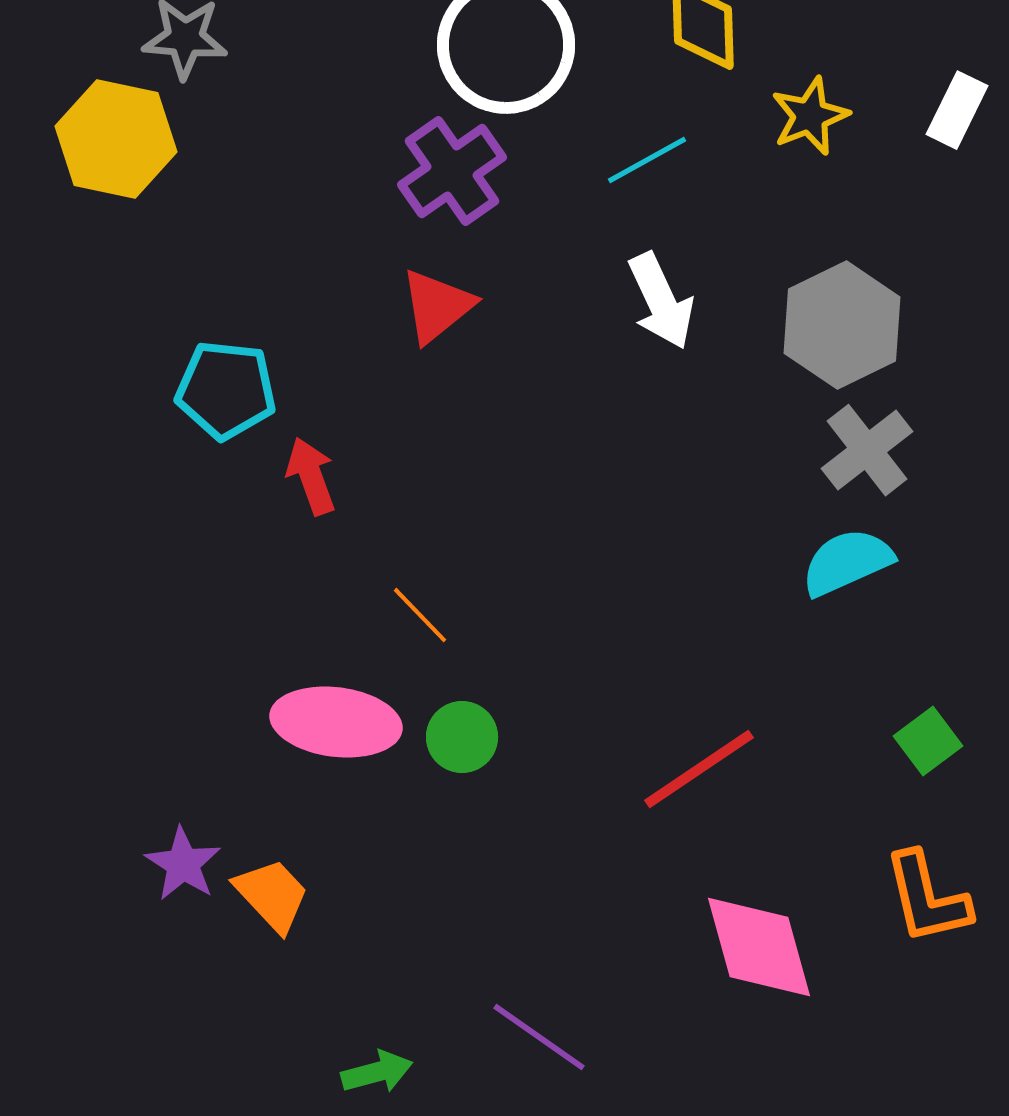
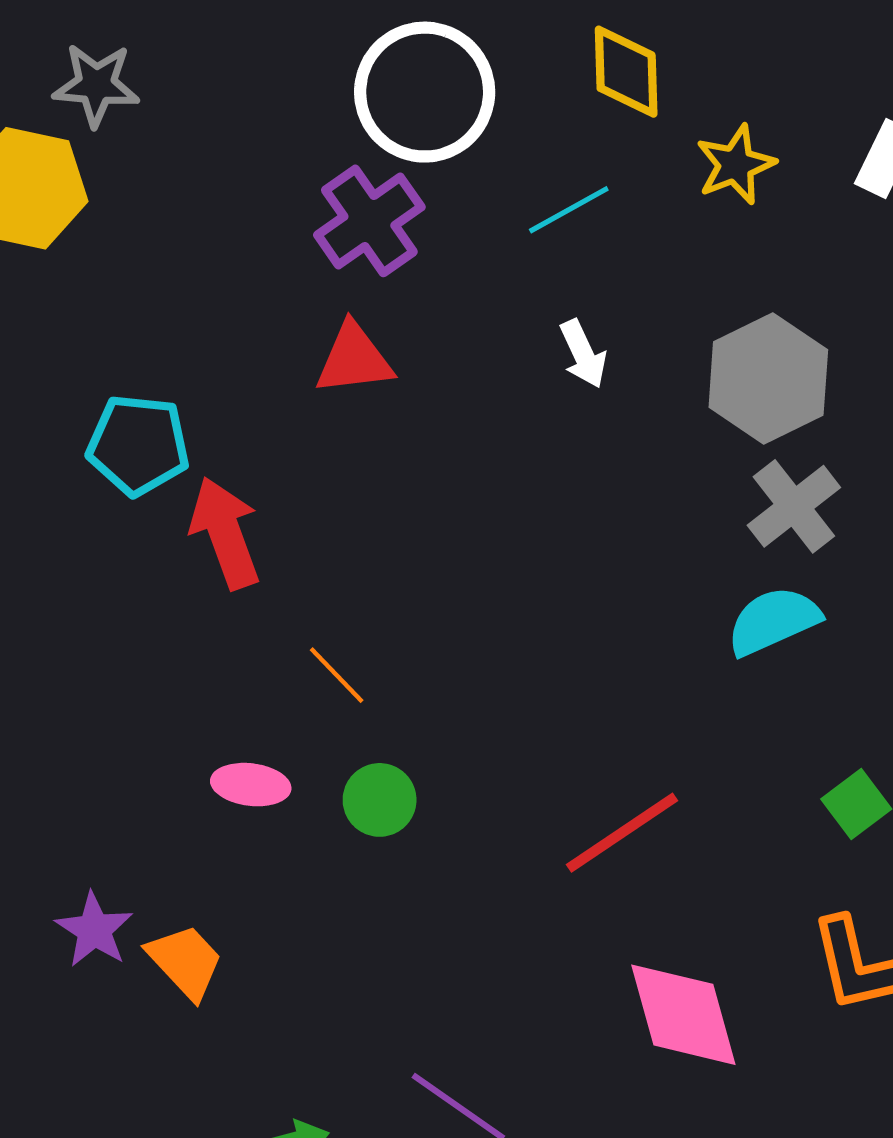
white arrow: (661, 301) -> (583, 354), size x0.7
red triangle: (437, 306) -> (354, 359), turned 32
red arrow: (311, 476) -> (225, 533), size x1.4
pink ellipse: (336, 722) -> (251, 785), size x0.6

